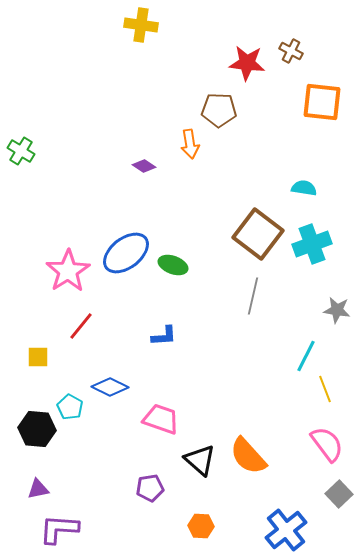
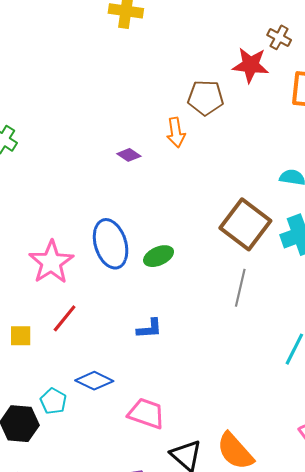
red star: (247, 63) -> (250, 65), moved
blue ellipse: (126, 253) -> (111, 244), turned -69
green ellipse: (173, 265) -> (159, 256), turned -44
yellow square: (38, 357) -> (21, 336), moved

